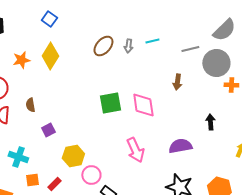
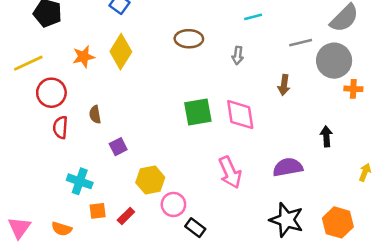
cyan line: (152, 41) -> (253, 17), moved
brown ellipse: (103, 46) -> (189, 39), turned 50
gray arrow: (128, 46) -> (238, 55), moved

